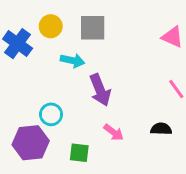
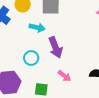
cyan circle: (51, 114) -> (31, 58), moved

